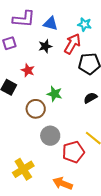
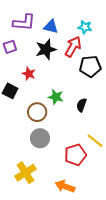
black star: (45, 46) -> (46, 49), size x1.5
black semicircle: (90, 98) -> (81, 105), moved, turned -40
gray circle: (50, 136) -> (40, 138), moved

